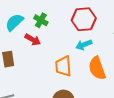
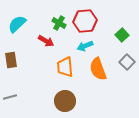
green cross: (41, 20) -> (59, 23), moved
red arrow: (33, 40) -> (46, 41), moved

